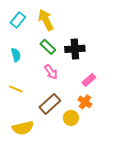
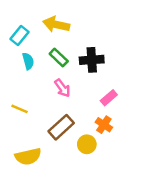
cyan rectangle: (18, 20) -> (20, 35), moved
yellow arrow: (46, 20) -> (56, 24), turned -50
cyan semicircle: (16, 55) -> (28, 61), moved

